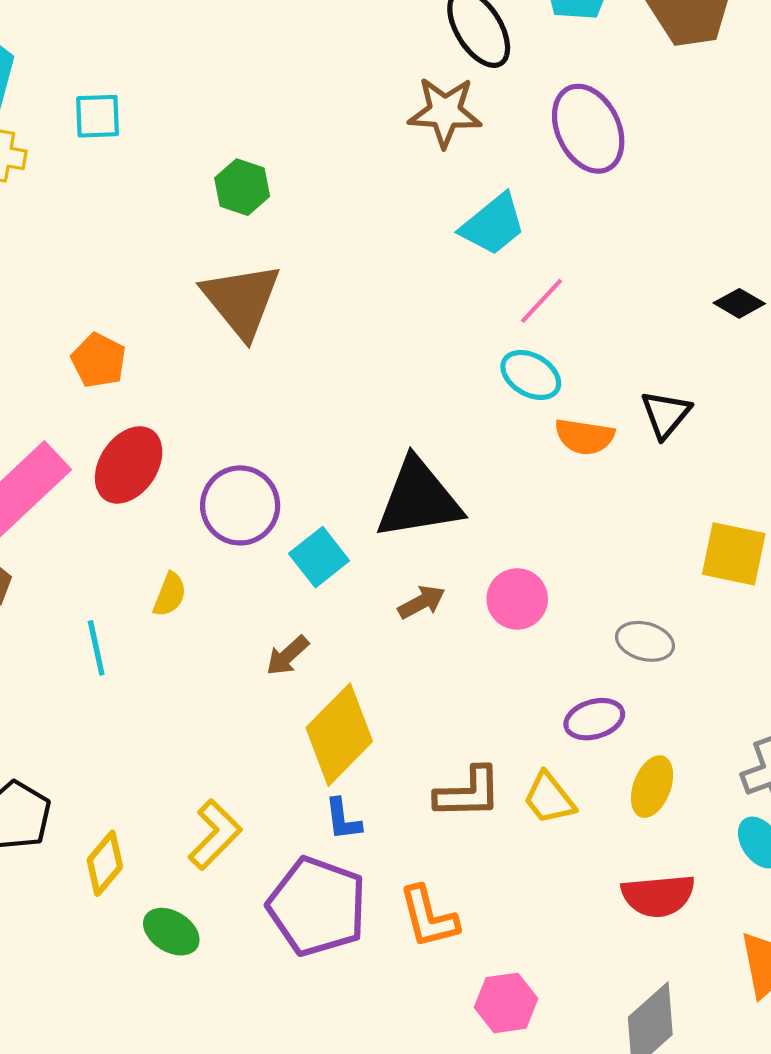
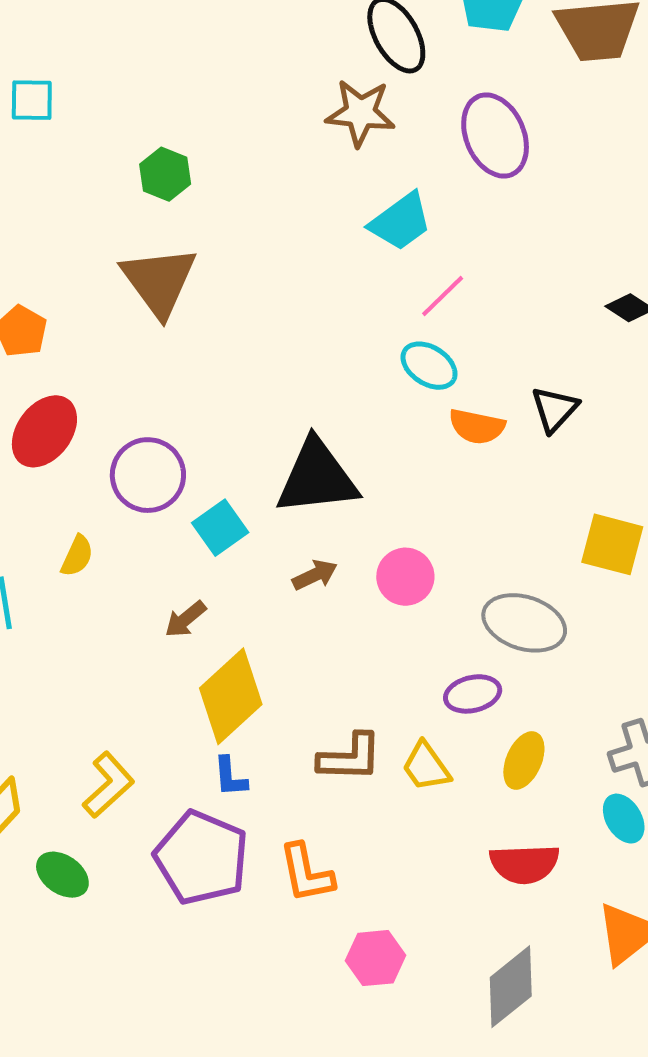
gray ellipse: (645, 641) -> (524, 623), size x1.5

